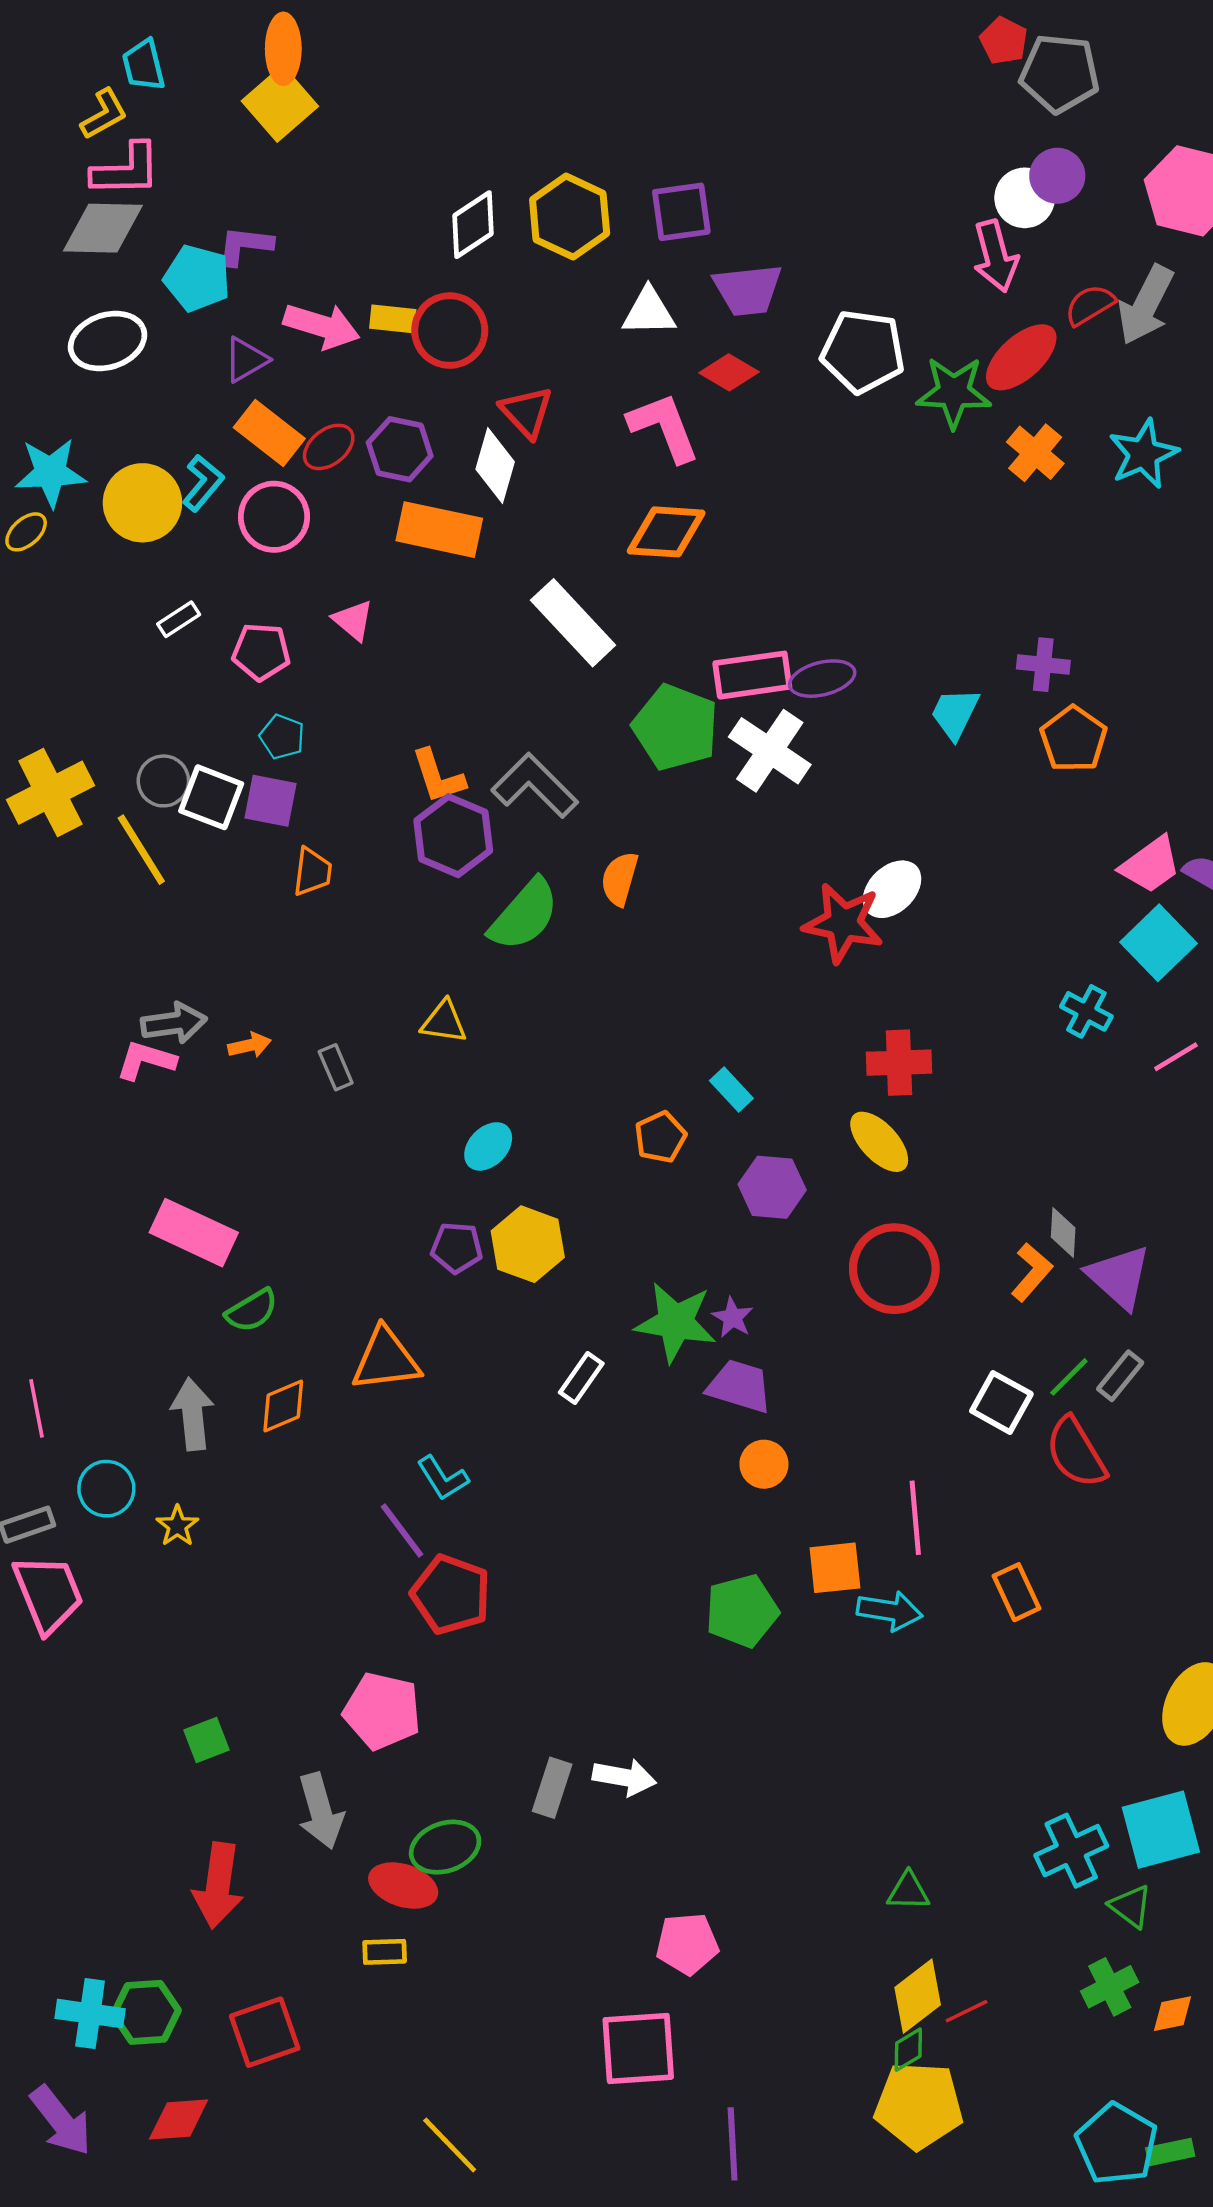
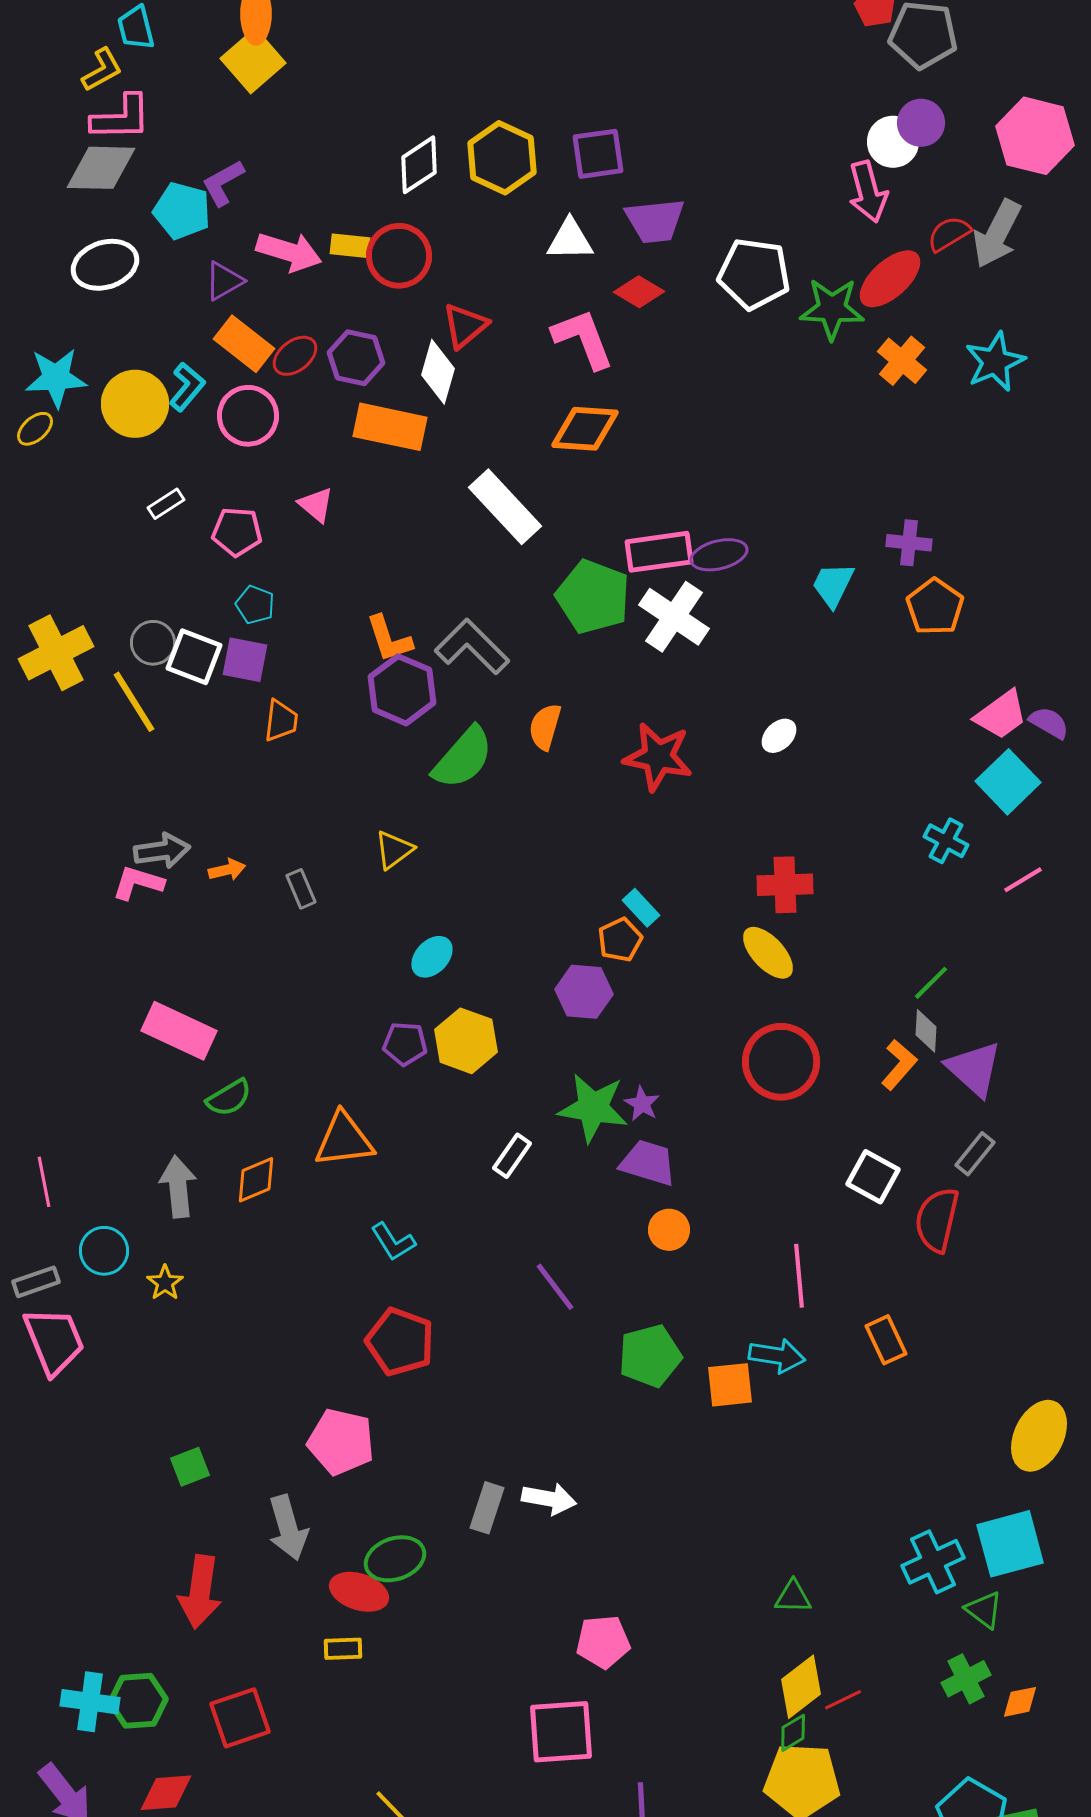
purple L-shape: (245, 246) -> (223, 183), turned -36
red triangle: (527, 412) -> (465, 326), turned 33
white ellipse: (892, 889) -> (779, 736), size x0.7
red star: (843, 923) -> (658, 757), moved
yellow triangle: (444, 1022) -> (394, 850), turned -45
orange pentagon: (660, 1137) -> (620, 940), moved
purple hexagon: (772, 1187) -> (584, 992), moved
green line: (1069, 1377) -> (931, 983), moved
red semicircle: (1076, 1453) -> (937, 1220), turned 44
purple line: (402, 1531) -> (555, 1287), moved
orange square: (835, 1568) -> (730, 1385), moved

